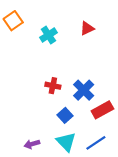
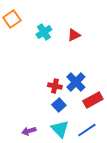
red triangle: (87, 28) -> (74, 35), moved
red cross: (53, 86) -> (55, 86), moved

